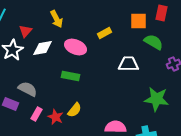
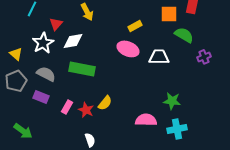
pink ellipse: (76, 47) -> (128, 49), moved
green rectangle: (71, 76) -> (82, 69), moved, size x1.4
gray semicircle: (28, 89) -> (46, 74), moved
green star: (157, 99) -> (172, 101), moved, size x0.7

